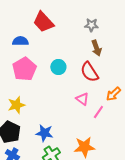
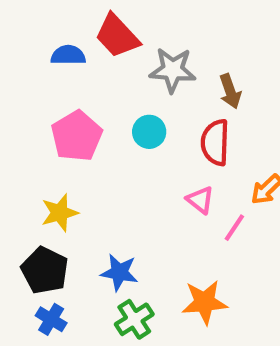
gray star: (91, 25) -> (173, 70), moved, size x1.5
blue semicircle: (20, 41) -> (68, 55), moved
red semicircle: (89, 72) -> (215, 142), turned 35

